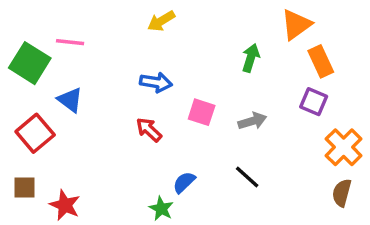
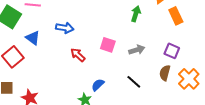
blue arrow: (156, 82) -> (65, 28), moved
purple square: (314, 102) -> (172, 51), moved
orange cross: (344, 147) -> (189, 79), moved
brown semicircle: (342, 193) -> (165, 73), moved

